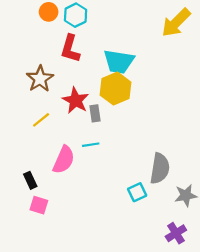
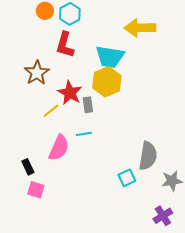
yellow arrow: (176, 23) -> (140, 28), moved, turned 44
yellow line: (41, 120) -> (51, 111), moved

